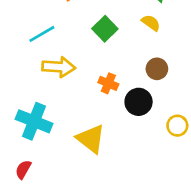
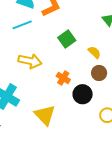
yellow semicircle: (151, 23) -> (94, 52), moved
cyan line: (42, 34) -> (22, 25), moved

